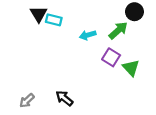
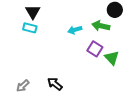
cyan rectangle: (54, 20) -> (30, 28), moved
green arrow: (118, 30) -> (101, 26), turned -126

